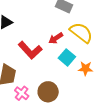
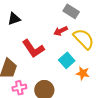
red arrow: (56, 38) -> (61, 31), moved
pink cross: (22, 93) -> (19, 88), turned 32

